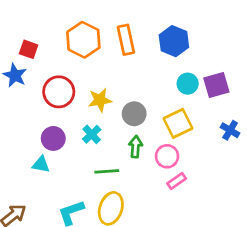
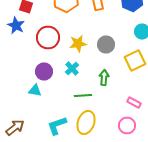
gray circle: (134, 114) -> (106, 44), moved
pink circle: (167, 156) -> (127, 126), moved
pink rectangle: (177, 181) -> (134, 102), turned 64

